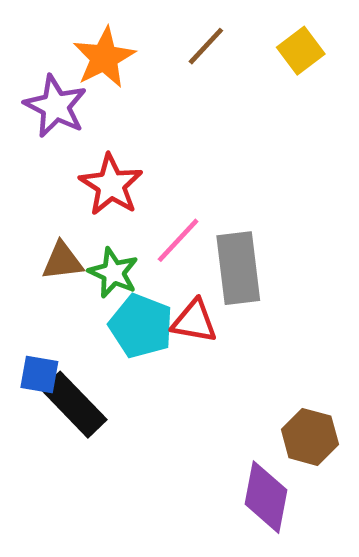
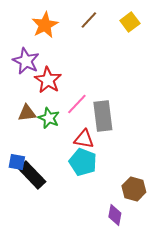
purple star: (56, 106) -> (26, 61), moved
cyan pentagon: (141, 326) -> (83, 162), moved
purple diamond: (266, 497) -> (115, 215), size x0.7

